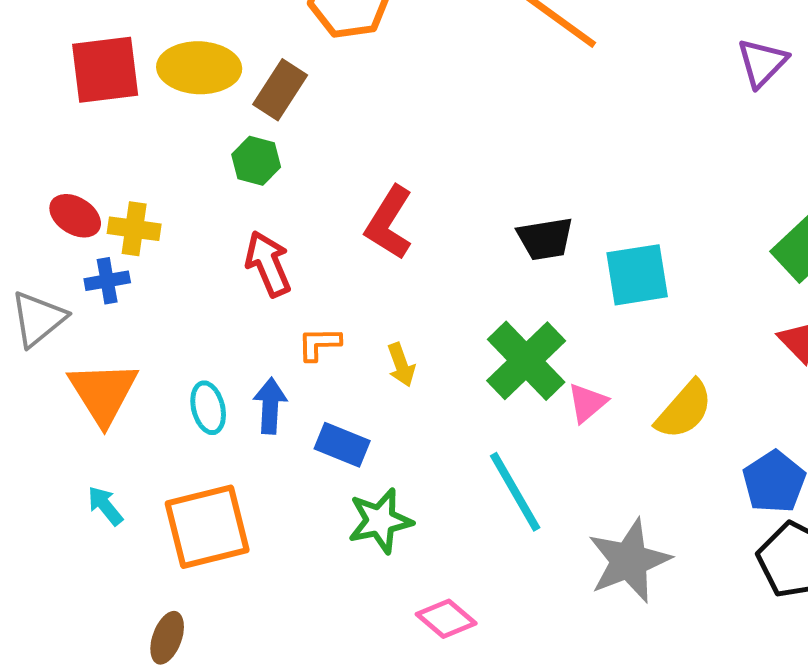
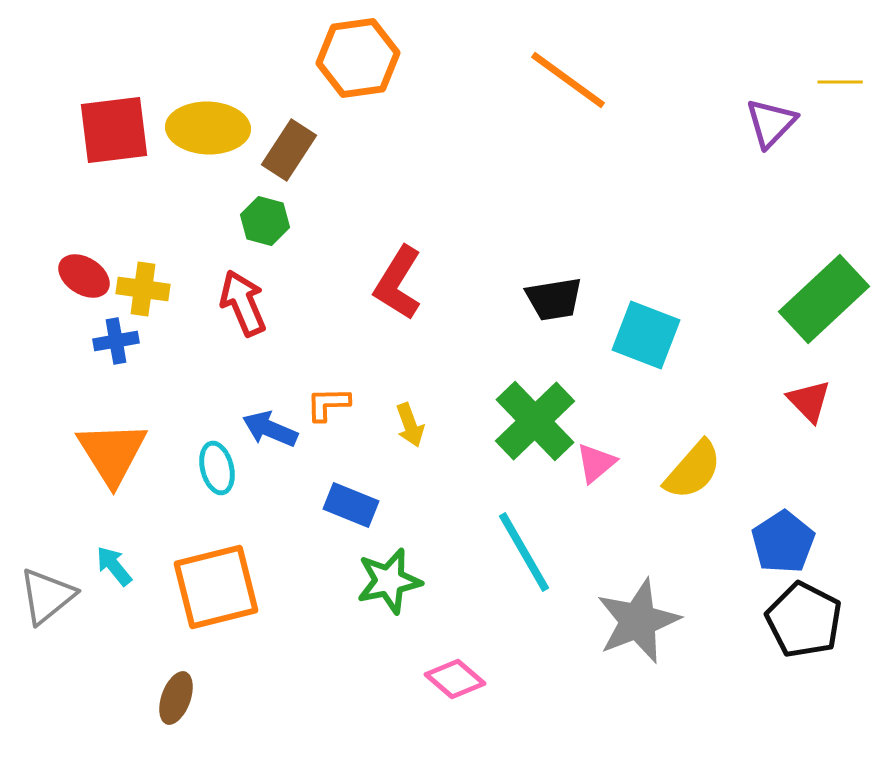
red arrow: (268, 264) -> (243, 303), moved
cyan square: (637, 275) -> (646, 335), turned 30
gray triangle: (38, 319) -> (47, 596), moved
blue arrow: (270, 406) -> (270, 429), moved, turned -70

